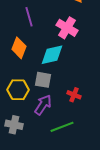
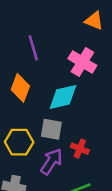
red cross: (74, 95) -> (80, 149), moved

